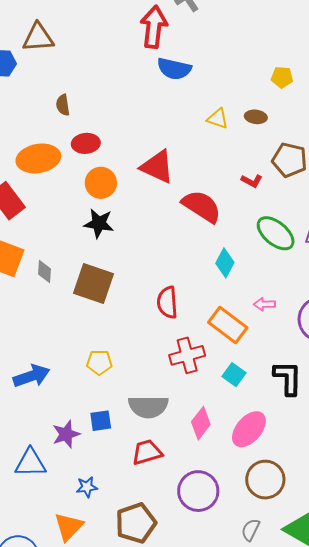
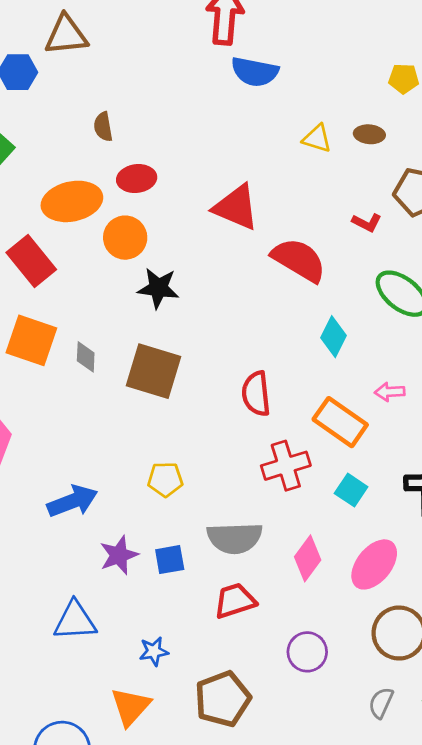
orange circle: (101, 183) -> (125, 238), moved
purple star: (66, 434) -> (119, 555), moved
purple circle: (198, 491) -> (307, 652), size x0.7

